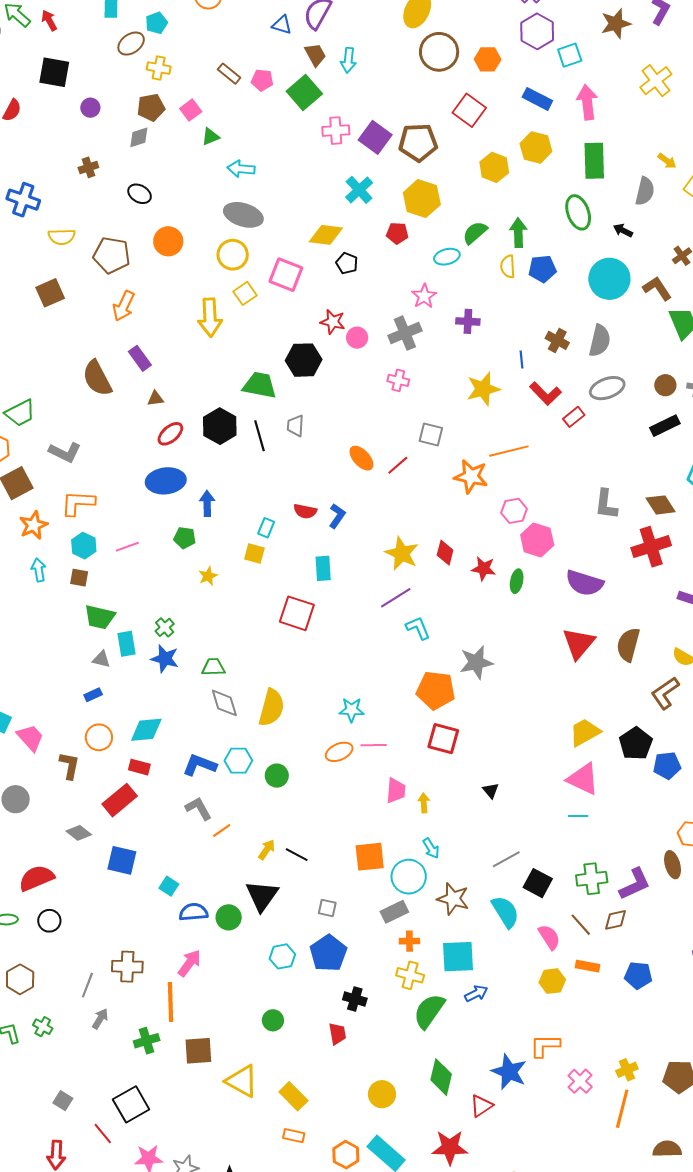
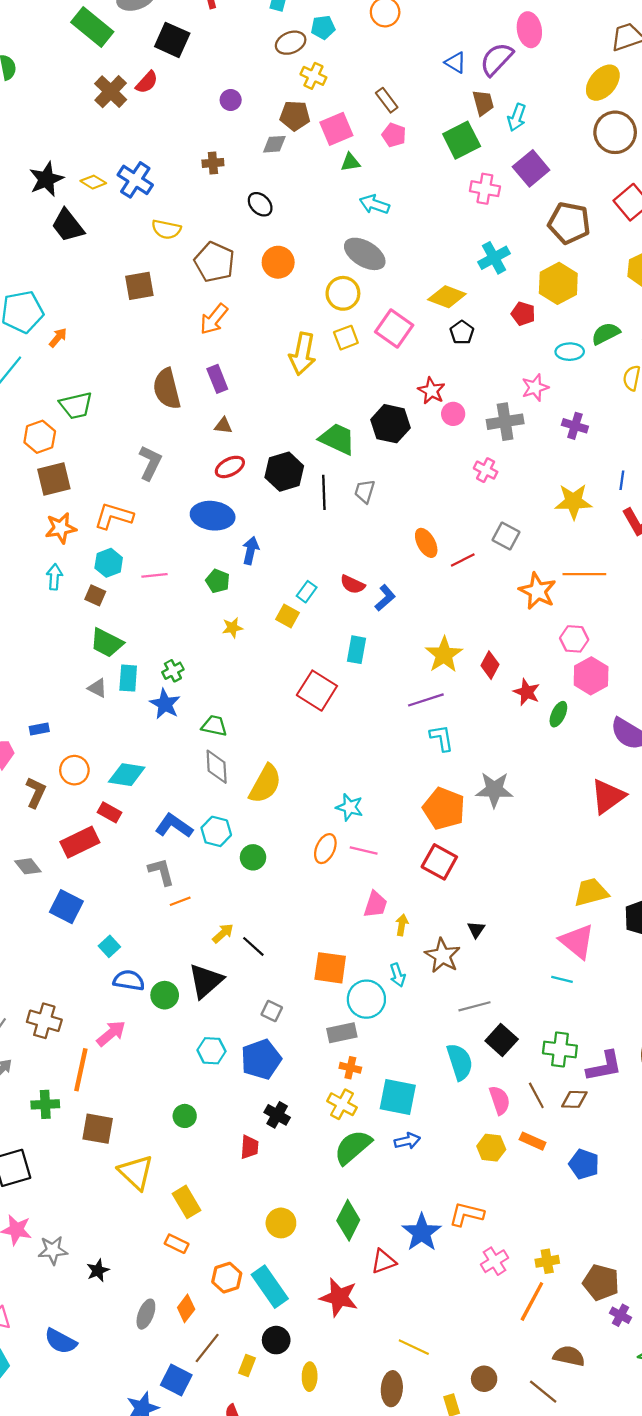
black square: (54, 72) -> (172, 40), moved
pink pentagon: (262, 80) -> (394, 135), moved
pink square: (191, 110) -> (336, 129), size x1.4
purple square: (375, 137) -> (531, 168), moved
gray L-shape: (65, 452) -> (150, 463), moved, turned -104
blue rectangle: (93, 695) -> (39, 729), moved
orange ellipse: (339, 752) -> (325, 849), turned -56
brown star: (453, 899) -> (442, 956), moved

